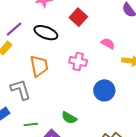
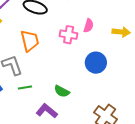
pink semicircle: (108, 43) -> (89, 26), moved, turned 80
green line: (31, 124) -> (25, 88), moved

